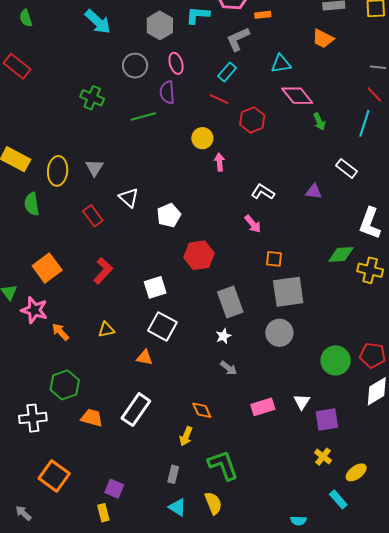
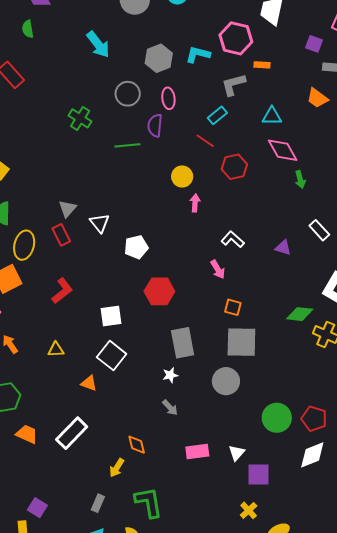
gray triangle: (95, 168) -> (68, 209), moved
yellow ellipse: (58, 171) -> (24, 245), moved

